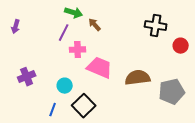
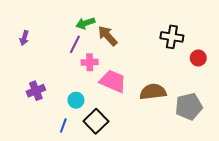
green arrow: (74, 13) -> (85, 23), turned 144
brown arrow: (95, 25) -> (108, 36), size x1.5

